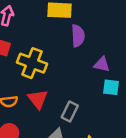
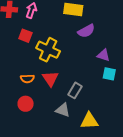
purple semicircle: (78, 36) -> (86, 31), turned 60

